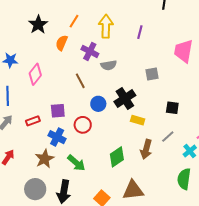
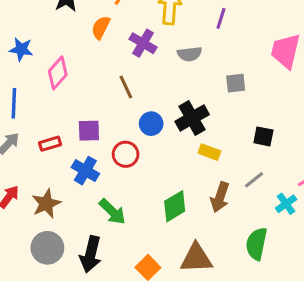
gray semicircle: (109, 65) -> (190, 54), moved
brown star: (45, 159) -> (46, 204), moved
green semicircle: (184, 179) -> (256, 244), moved

